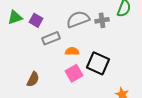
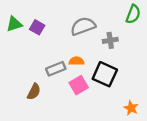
gray cross: (102, 20) -> (110, 40), moved
gray rectangle: (51, 38) -> (56, 69), moved

